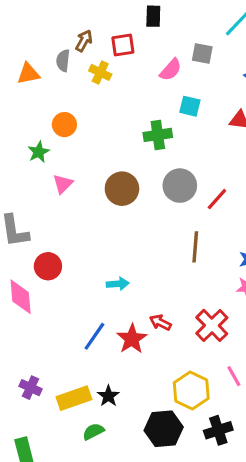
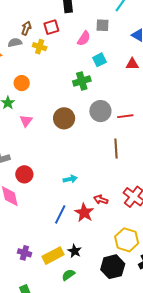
gray semicircle: (63, 61) -> (15, 43), turned 80
cyan square: (190, 106) -> (99, 60), turned -32
red line: (217, 199) -> (125, 116), turned 49

